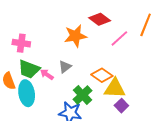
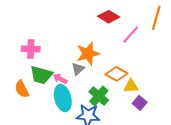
orange star: (75, 36) -> (88, 54), moved
yellow triangle: (115, 88) -> (131, 86), size x0.7
cyan ellipse: (27, 93) -> (63, 98), moved

